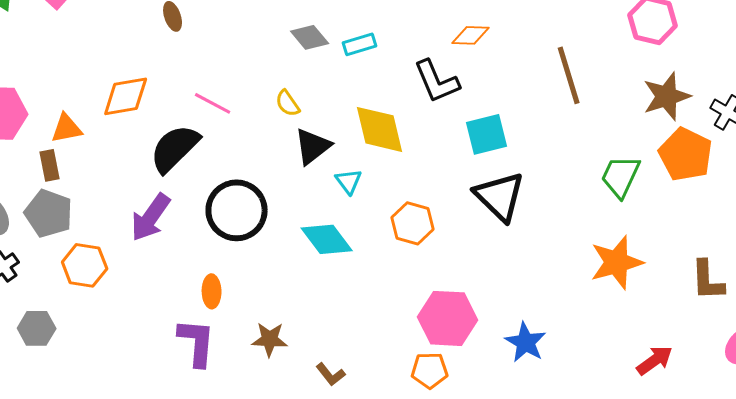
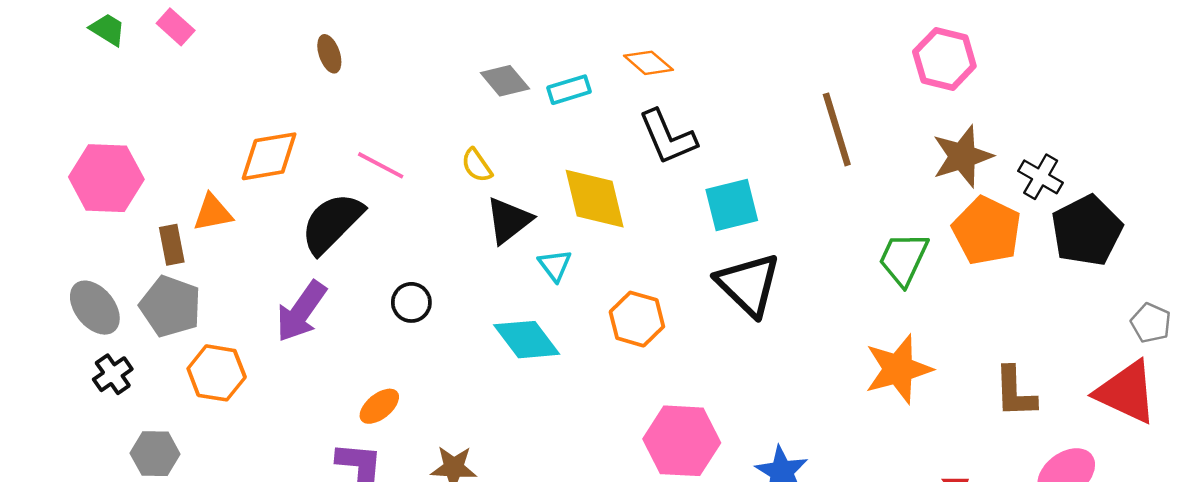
orange diamond: (471, 35) -> (648, 63), moved, turned 39
orange triangle: (67, 128) -> (213, 213), moved
black circle: (237, 210) -> (411, 302), size x0.5
orange ellipse: (212, 291) -> (379, 406), turned 52

